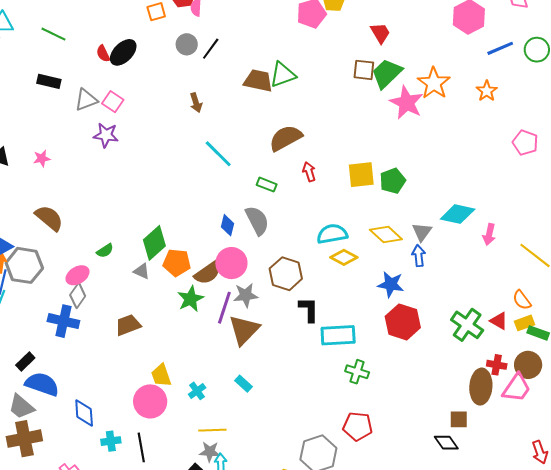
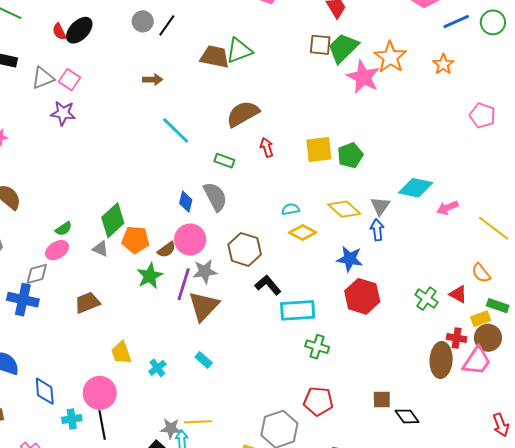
brown arrow: (196, 103) -> (153, 80), turned -72
cyan semicircle: (332, 234) -> (290, 209), size x0.6
pink arrow: (489, 234) -> (447, 208), turned 55
brown semicircle: (208, 273) -> (167, 250), size x0.7
pink ellipse: (77, 275) -> (57, 250), moved
gray diamond: (78, 295) -> (37, 274), turned 40
black L-shape: (309, 310) -> (268, 285), turned -40
yellow rectangle: (524, 323) -> (481, 319), moved
green cross: (467, 325) -> (426, 299), size x0.7
pink circle: (150, 401) -> (100, 393), moved
brown square: (459, 419) -> (382, 399), moved
yellow line: (212, 430) -> (198, 422), moved

